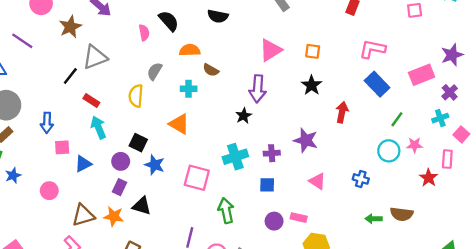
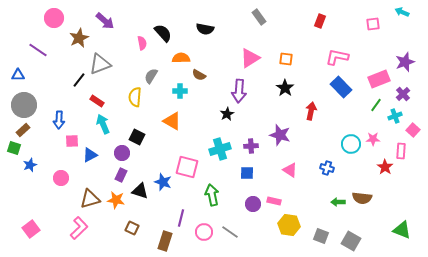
green line: (397, 119) -> (376, 105), moved
blue star: (155, 165) -> (163, 182), moved

